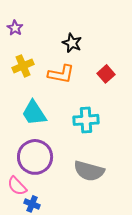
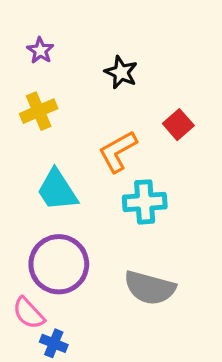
purple star: (15, 28) -> (40, 50), moved
orange L-shape: (61, 74) -> (118, 151), moved, turned 140

